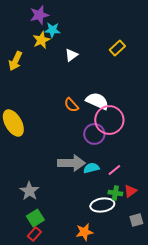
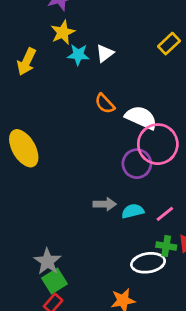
cyan star: (52, 30) -> (78, 55), moved
orange semicircle: (71, 105) -> (105, 104), moved
gray arrow: (71, 163) -> (105, 204), size x0.6
gray star: (29, 191) -> (47, 261), moved

